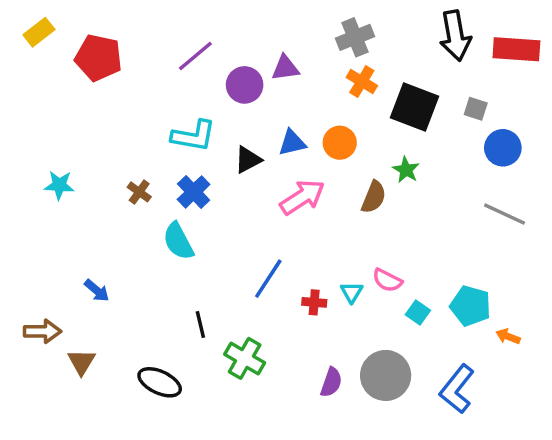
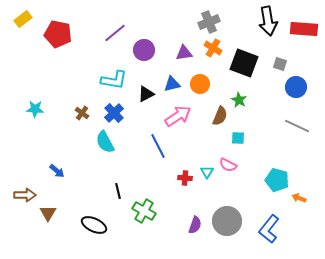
purple triangle: (285, 68) -> (184, 53), moved
blue line: (268, 279) -> (158, 146), moved, turned -60
cyan square: (418, 313) -> (238, 138), moved, turned -32

